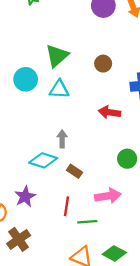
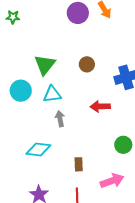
gray arrow: (62, 139) -> (60, 119), moved
cyan diamond: (43, 160) -> (38, 149), moved
brown rectangle: (74, 171) -> (79, 164), turned 64

